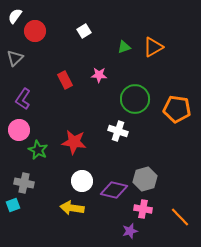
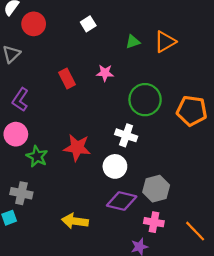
white circle: (82, 181) -> (115, 166), moved

